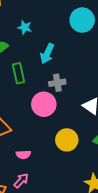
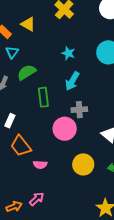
cyan star: (25, 27) -> (68, 53), moved
pink semicircle: (23, 155) -> (40, 165), moved

